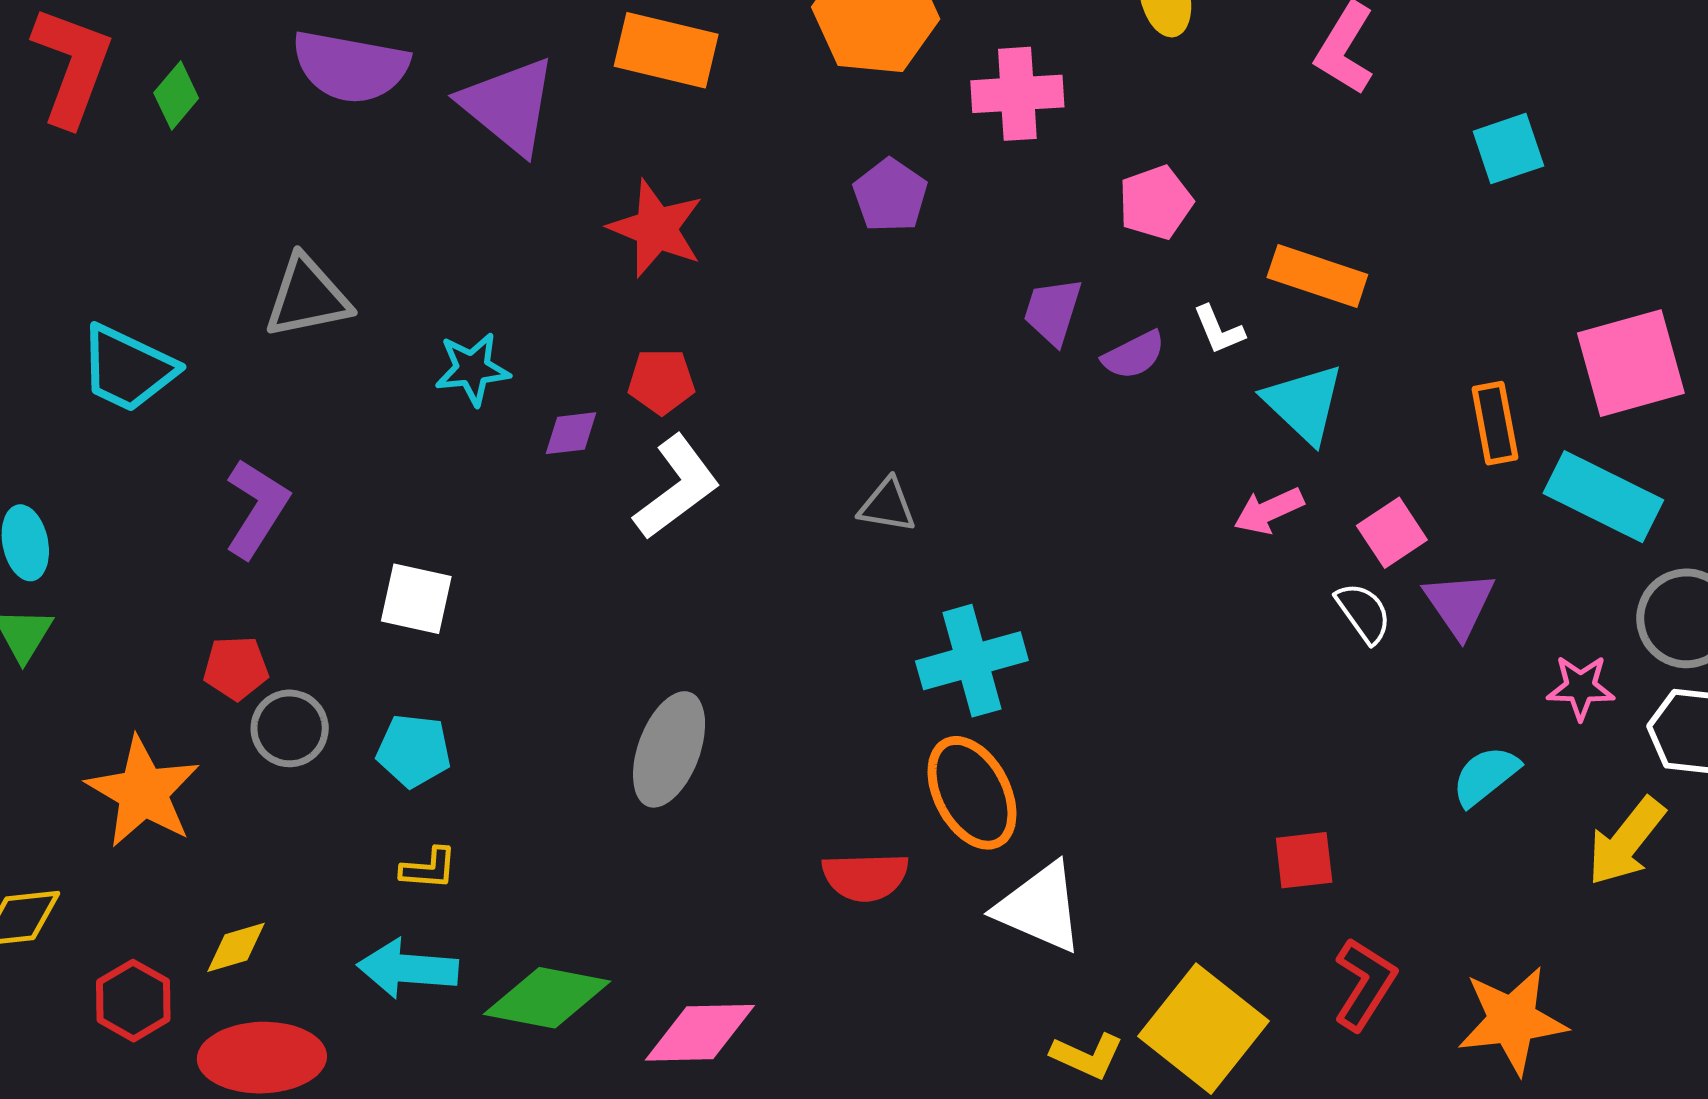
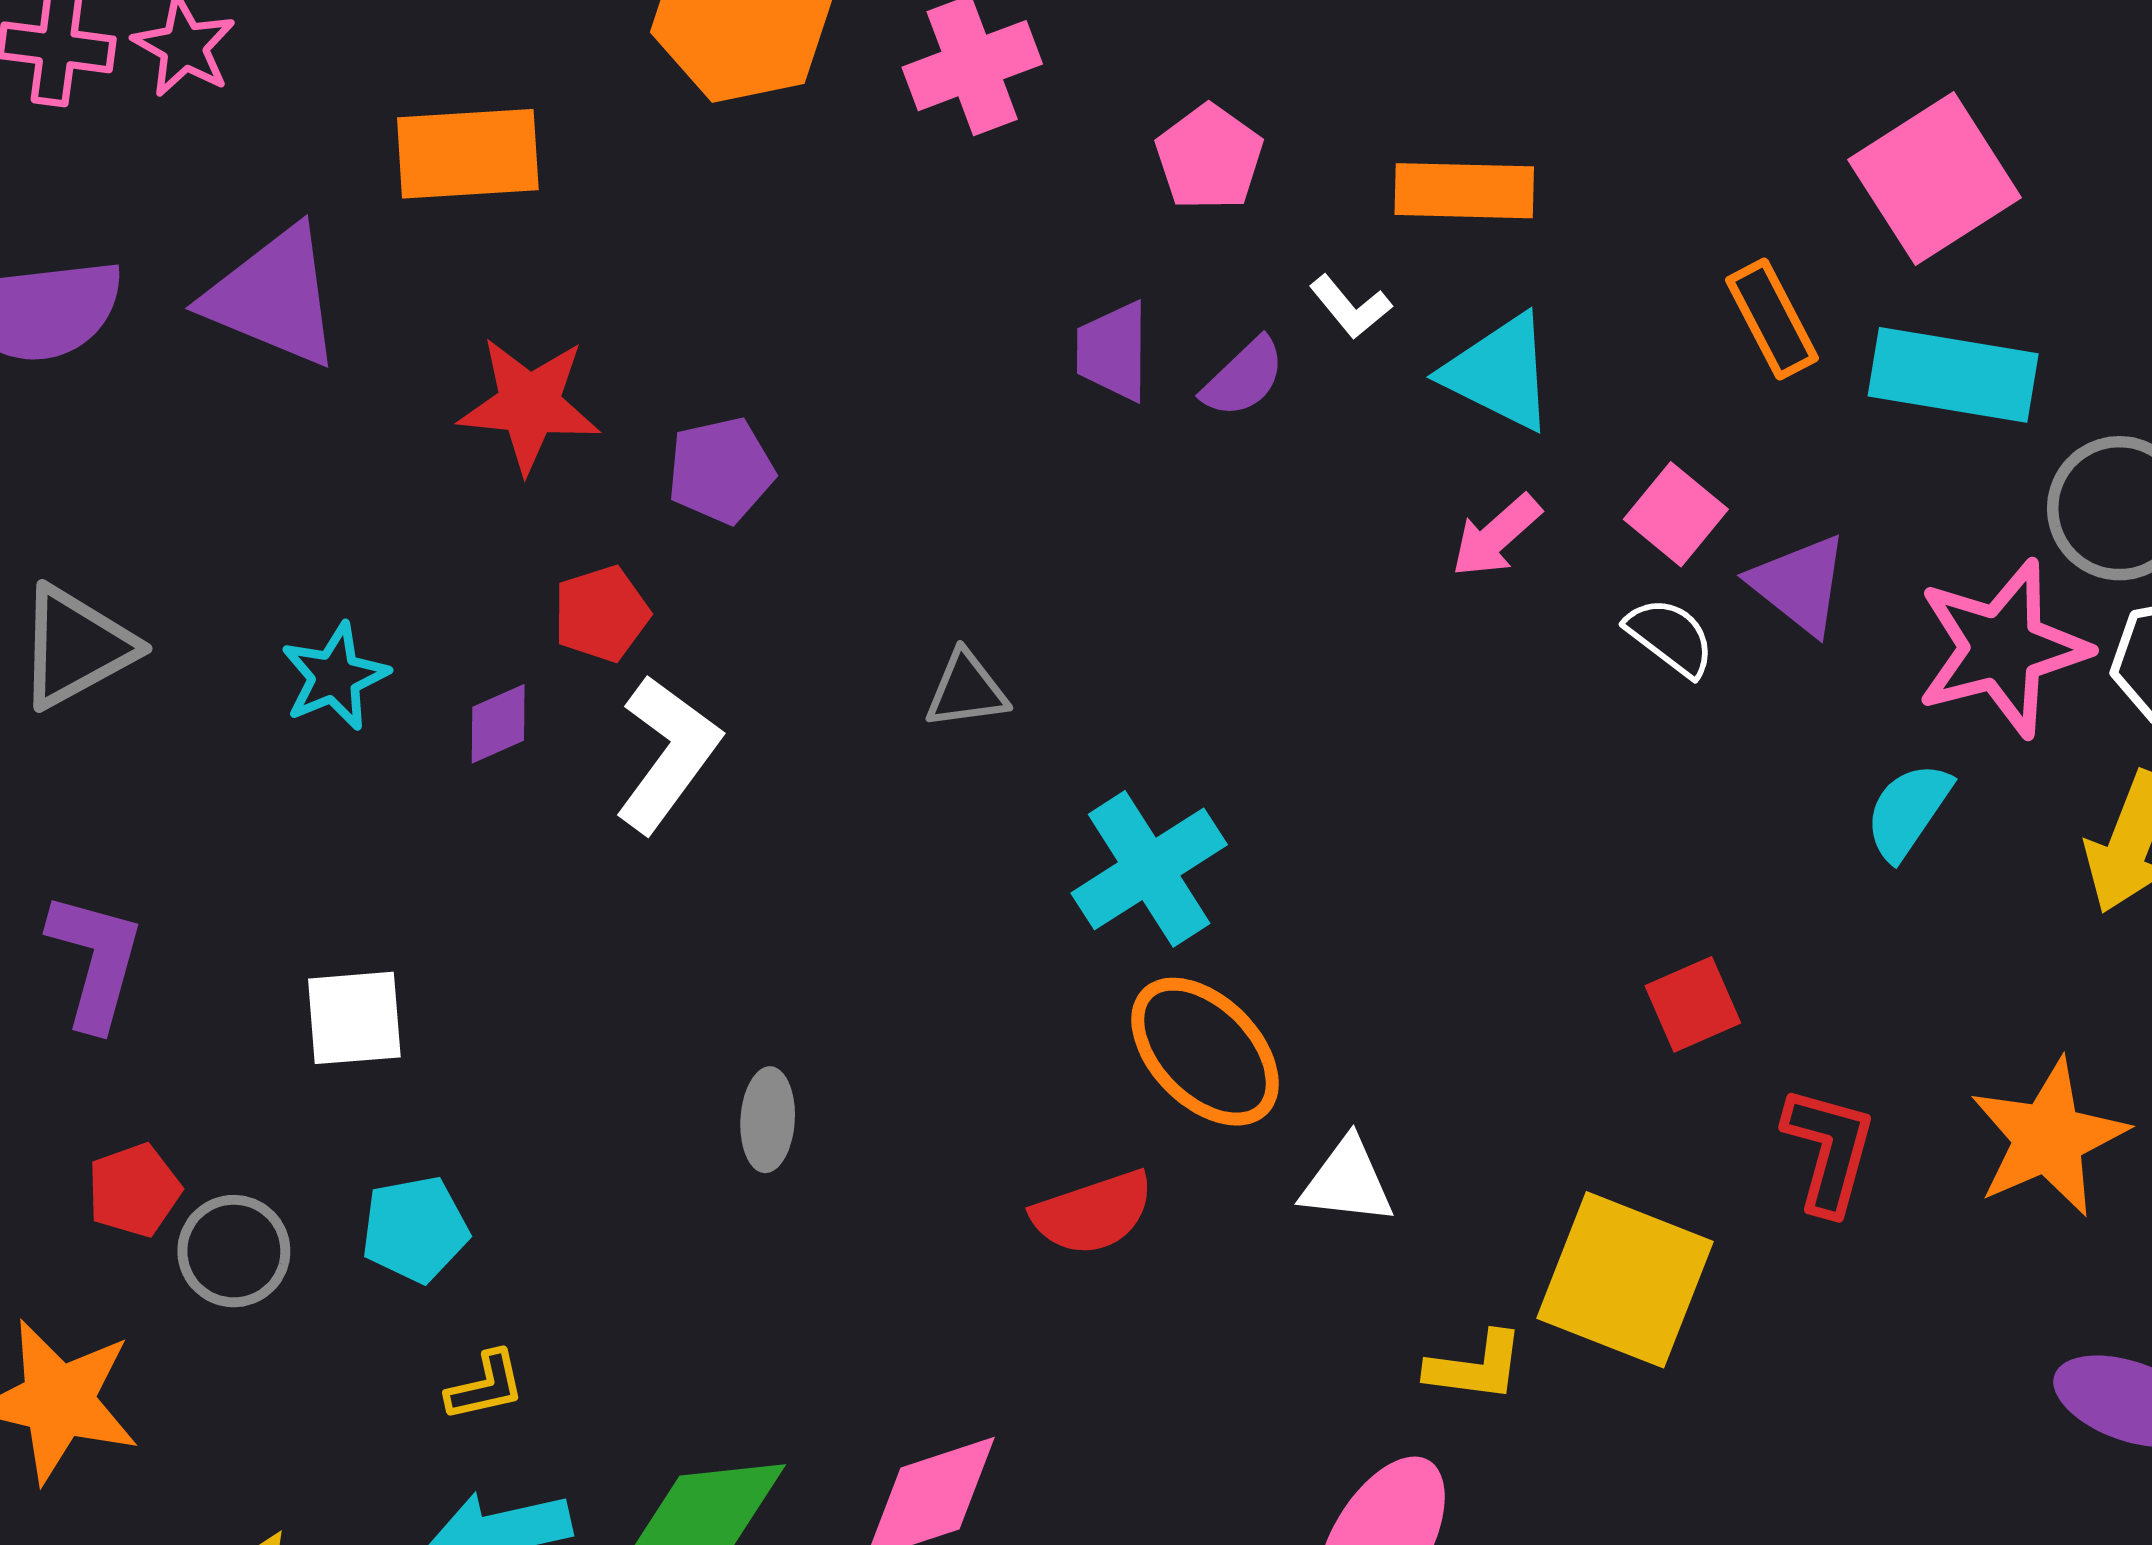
purple pentagon: (890, 195) -> (721, 470), moved, turned -30
pink star: (1581, 687) -> (2002, 648), size x1.8
gray ellipse: (669, 749) -> (768, 1120), size x0.6
white triangle: (1040, 907) -> (1347, 1182), size x0.7

